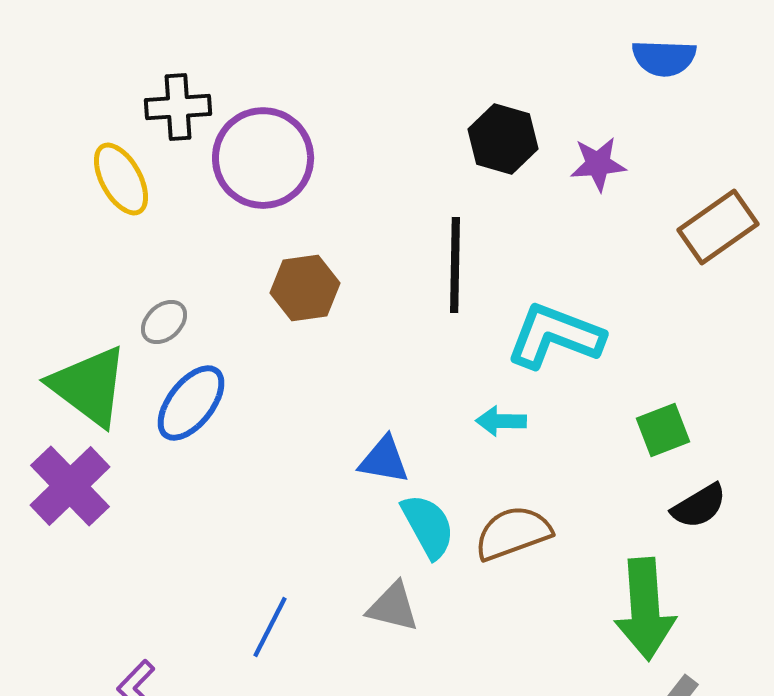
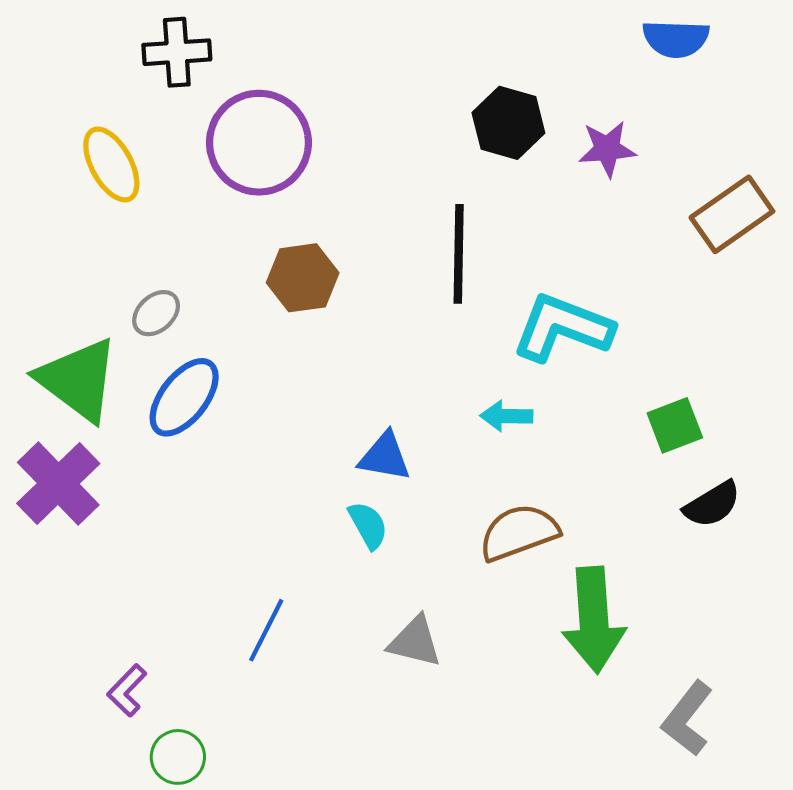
black cross: (178, 107) -> (177, 52), moved
cyan semicircle: (428, 526) -> (368, 525), moved, size x0.7
gray triangle: (393, 607) -> (415, 642), moved
green arrow: (645, 609) -> (594, 620), moved

